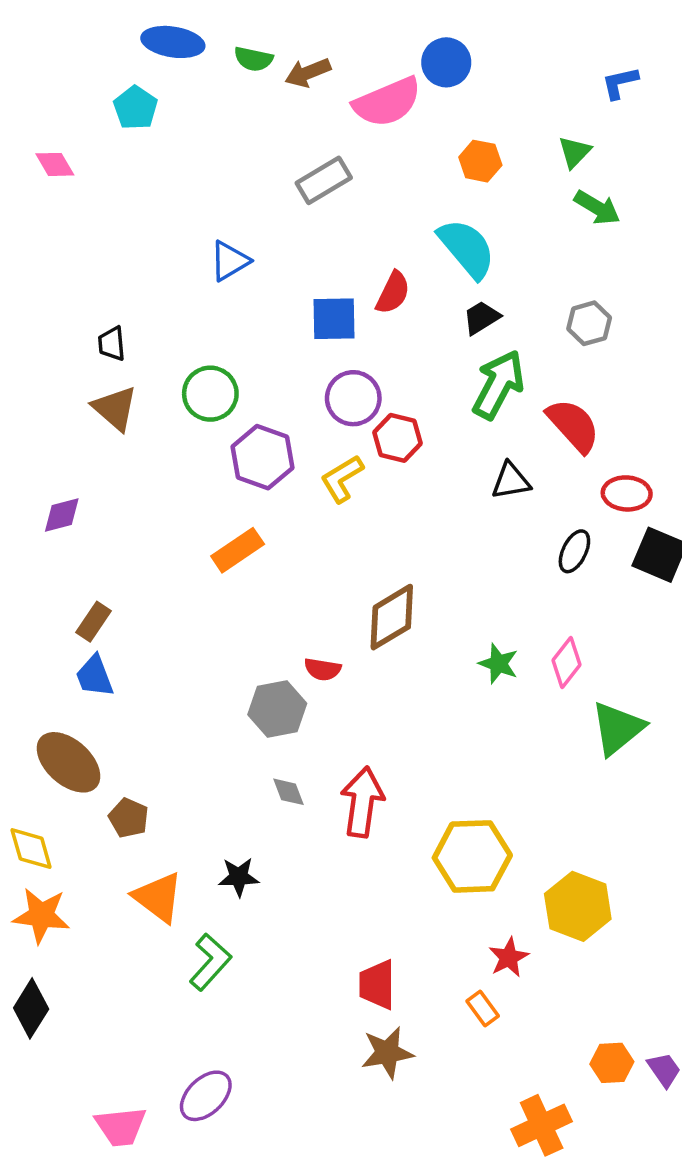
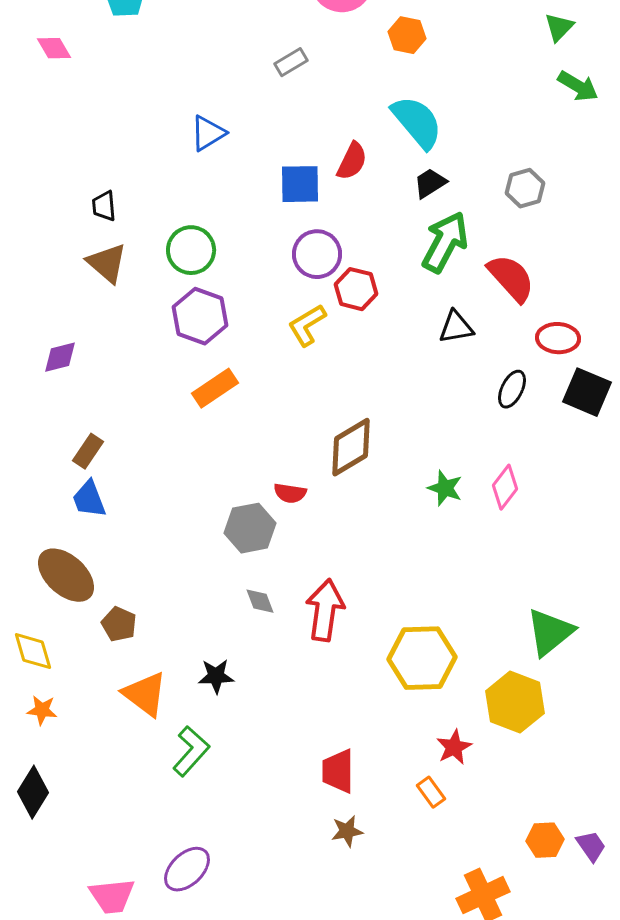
green triangle: (574, 152) -> (559, 27), moved
orange hexagon: (480, 161) -> (407, 35), moved
gray rectangle: (324, 180) -> (291, 62), size x0.7
green arrow: (597, 208) -> (578, 86), moved
purple hexagon: (262, 457) -> (200, 316), moved
green triangle: (618, 728) -> (550, 632), moved
orange star: (41, 915) -> (42, 710), size x0.6
brown star: (387, 1053) -> (347, 831), size x0.7

